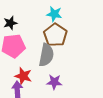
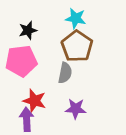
black star: (10, 23) -> (28, 30), moved
gray semicircle: (46, 55) -> (65, 73), size x0.7

